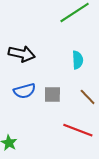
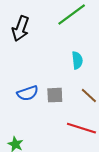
black arrow: (22, 54) -> (21, 29), moved, turned 100

